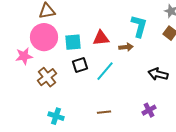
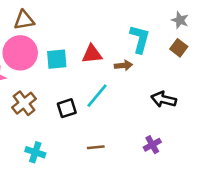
black square: (80, 65) -> (67, 108), moved

